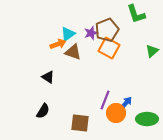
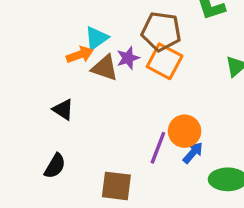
brown pentagon: (107, 30) -> (161, 31), turned 30
purple star: (91, 33) -> (128, 58), moved
orange circle: (116, 113) -> (185, 131), moved

